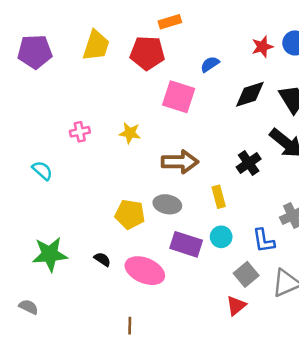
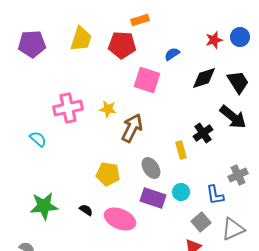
pink cross: (80, 132) -> (68, 108), size x1.8
brown arrow: (180, 162) -> (132, 128), moved, turned -64
yellow rectangle: (219, 197) -> (181, 150), moved
gray ellipse: (167, 204) -> (151, 168), moved, turned 45

